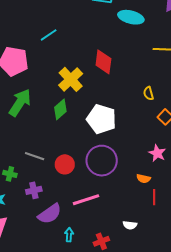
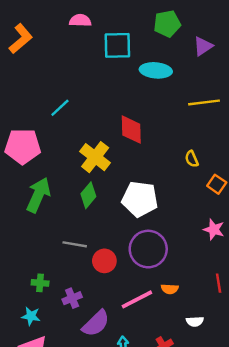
gray line: (35, 156) -> (75, 244), moved
orange semicircle: (144, 179) -> (170, 289), moved

